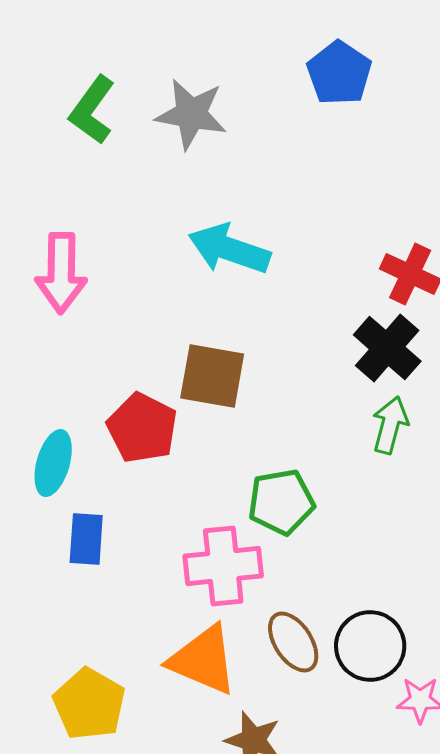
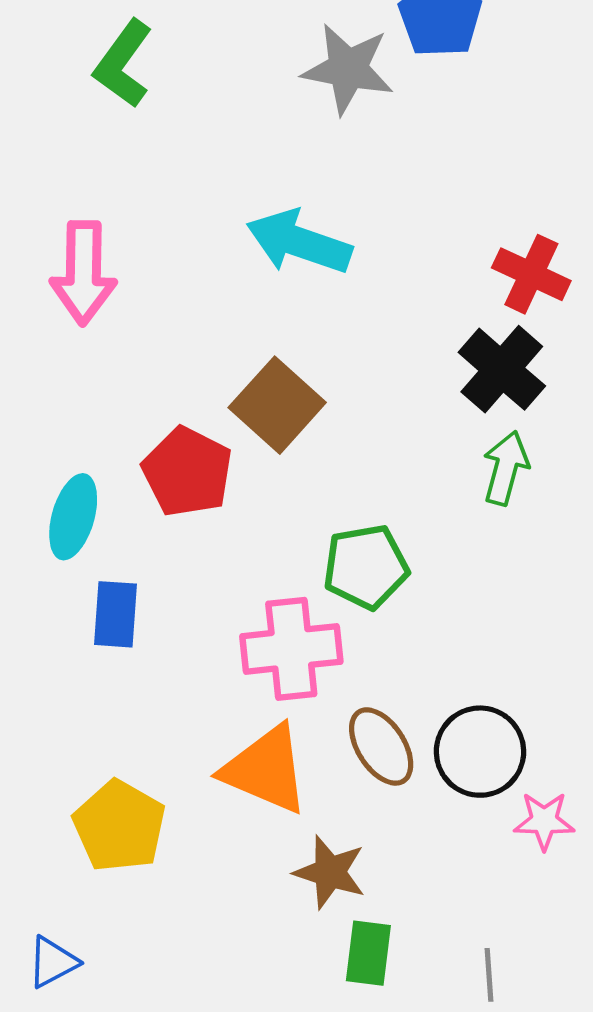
gray star: (191, 114) -> (348, 69), moved
brown square: (212, 376) -> (277, 405), turned 32

